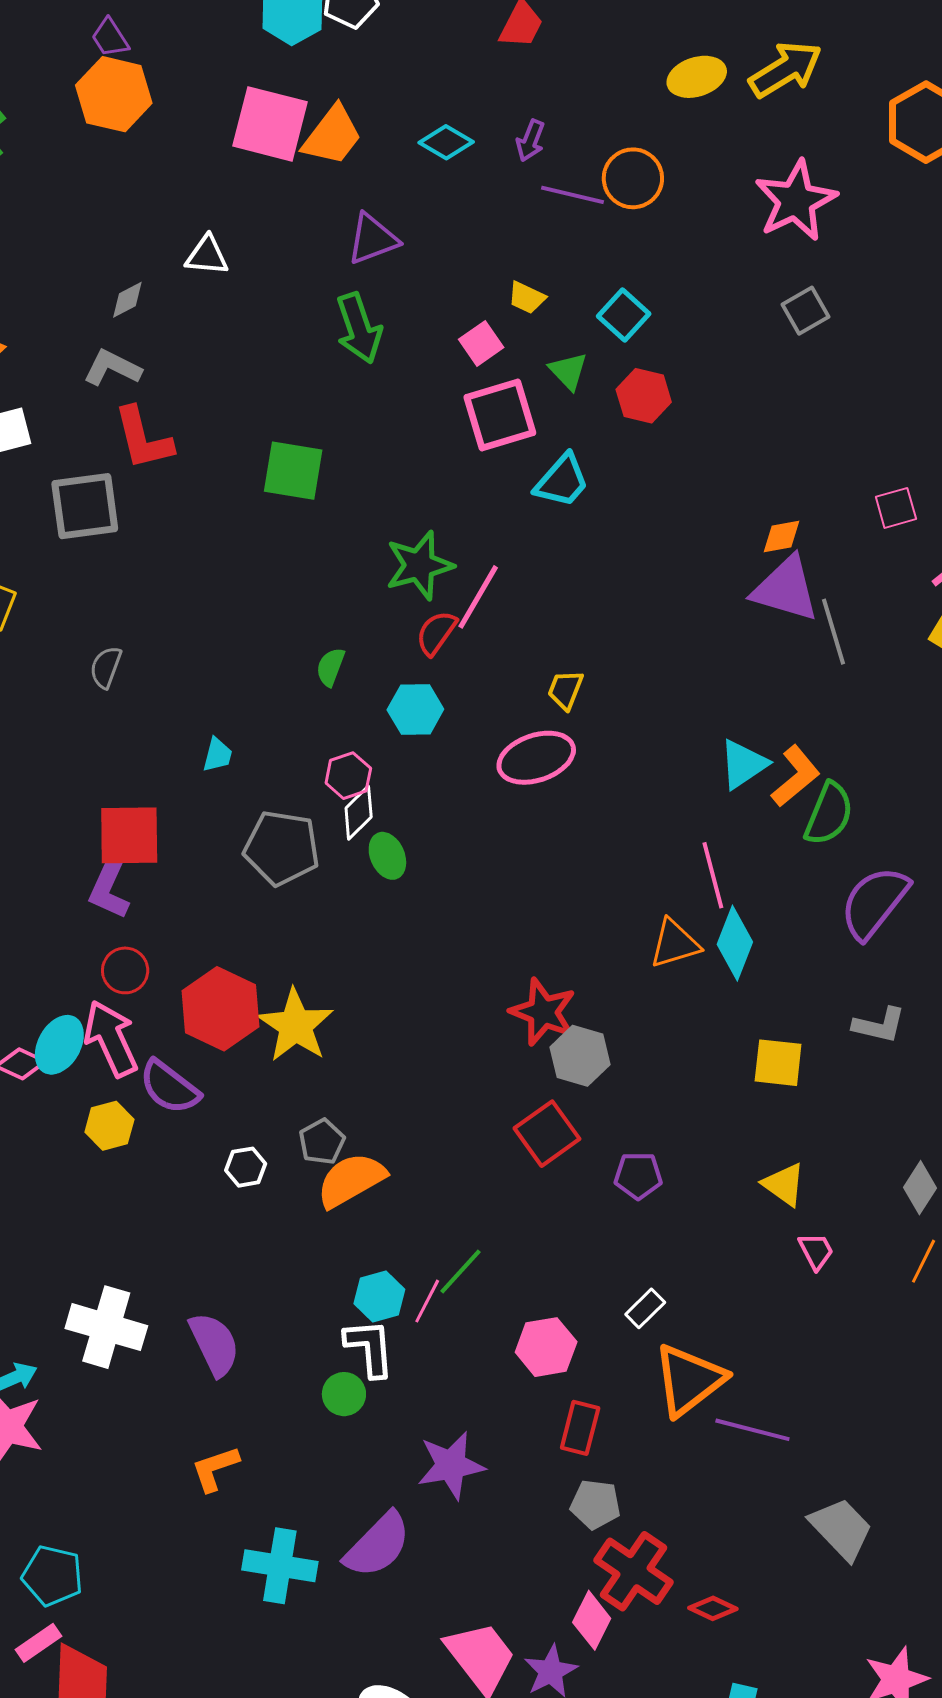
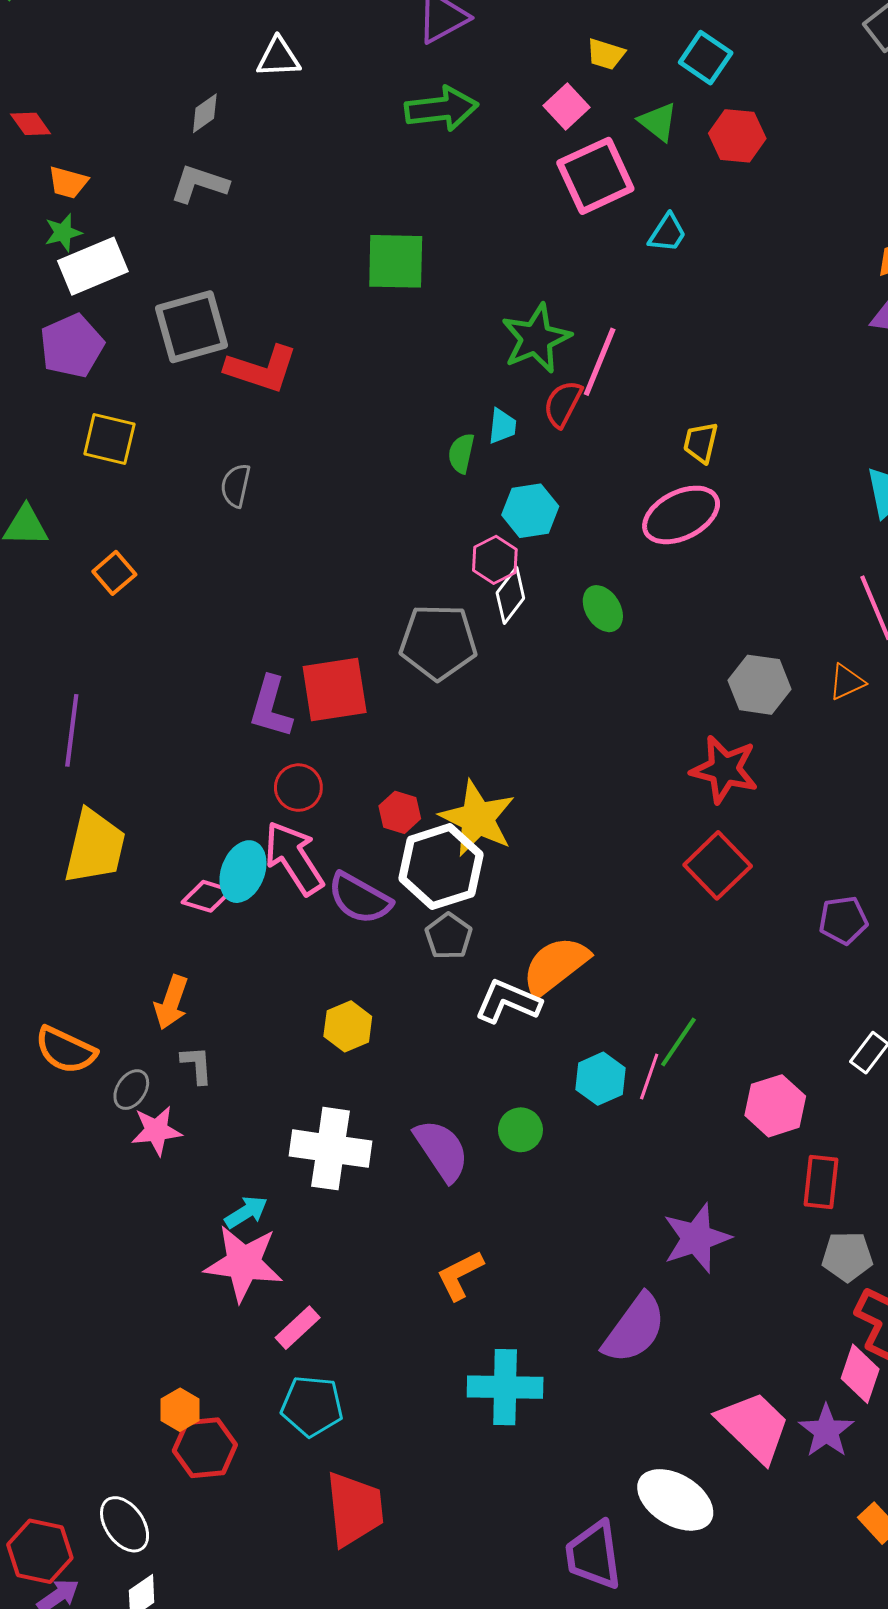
green arrow: (359, 328) -> (441, 109), turned -70
red L-shape: (143, 438) -> (261, 369), moved, turned -50
cyan trapezoid: (562, 481) -> (667, 233), size x0.7
cyan hexagon: (415, 710) -> (530, 511), moved
cyan trapezoid: (218, 755) -> (502, 426), moved
red square: (129, 835) -> (335, 690), moved
green ellipse: (387, 856) -> (603, 609), moved
orange triangle: (675, 944) -> (847, 682), size x0.7
red hexagon: (220, 1009) -> (400, 812), size x0.5
gray hexagon: (580, 1056) -> (759, 685), moved
yellow hexagon: (109, 1126) -> (348, 1026), moved
red square: (547, 1134) -> (718, 865), moved
gray pentagon: (322, 1142) -> (449, 936), moved
white hexagon: (246, 1167) -> (441, 867), moved, size x2.0
white L-shape: (369, 1348) -> (508, 1001), moved, turned -54
green circle: (344, 1394) -> (520, 1130), moved
cyan cross: (280, 1566) -> (505, 1387), moved
pink rectangle: (38, 1643) -> (298, 1328), moved

